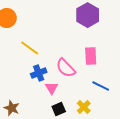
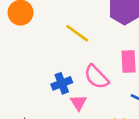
yellow line: (30, 48) -> (77, 33), moved

